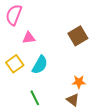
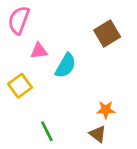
brown square: (78, 36) -> (107, 33), moved
cyan semicircle: (40, 65) -> (66, 66), moved

